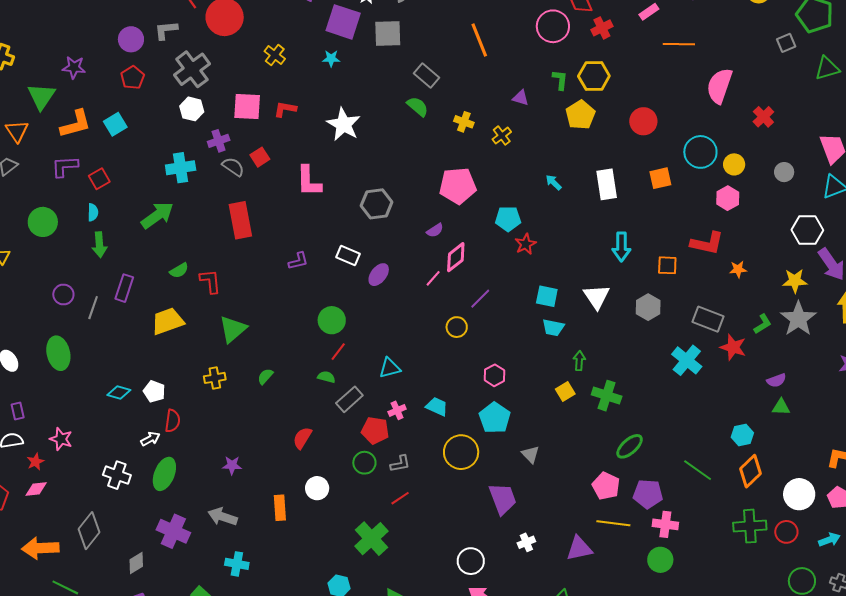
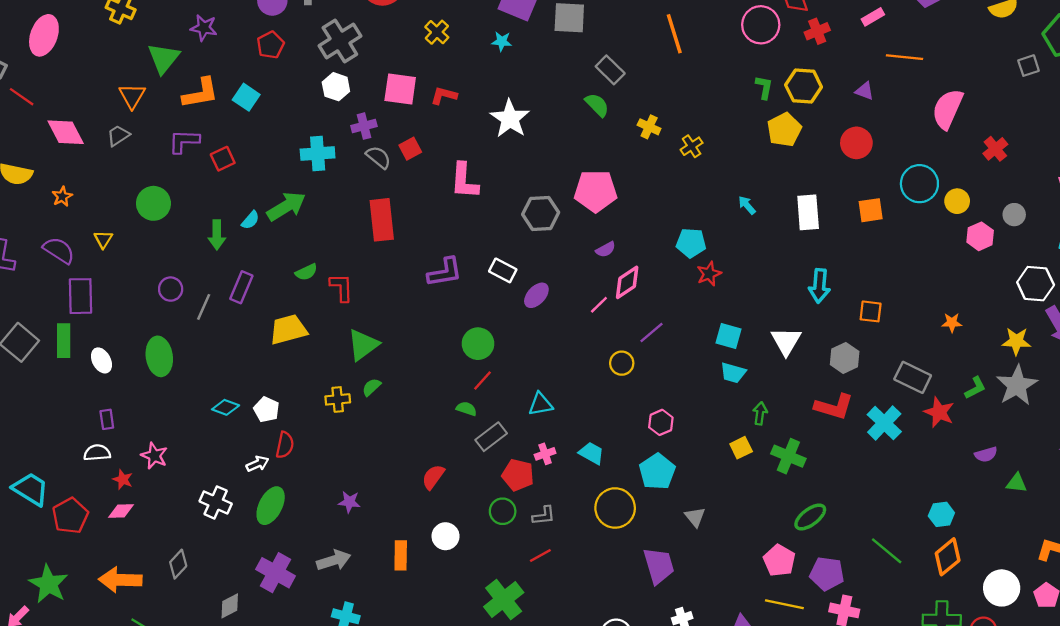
purple triangle: (521, 98) -> (864, 91), moved
cyan square: (115, 124) -> (246, 97), turned -30
pink pentagon: (458, 186) -> (596, 191), moved
pink hexagon: (728, 198) -> (980, 236), moved
cyan semicircle: (93, 212) -> (250, 220), moved, turned 36
red L-shape: (707, 243) -> (834, 407), moved
purple L-shape: (298, 261) -> (445, 272), size x1.5
green semicircle: (265, 376) -> (371, 387), moved
green triangle: (781, 407) -> (1017, 483), moved
red star: (35, 462) -> (123, 480), turned -30
gray arrow: (223, 517) -> (334, 560), turned 140
gray diamond: (89, 531) -> (178, 564), size x0.7

